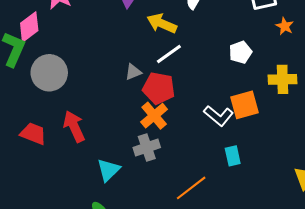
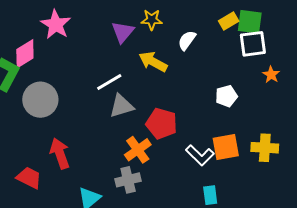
white line: (169, 54) -> (109, 82), moved
gray triangle: (133, 72) -> (121, 106), size x1.5
yellow cross: (283, 79) -> (265, 148), moved
red pentagon: (159, 88) -> (162, 124), moved
red trapezoid: (33, 134) -> (29, 178), moved

